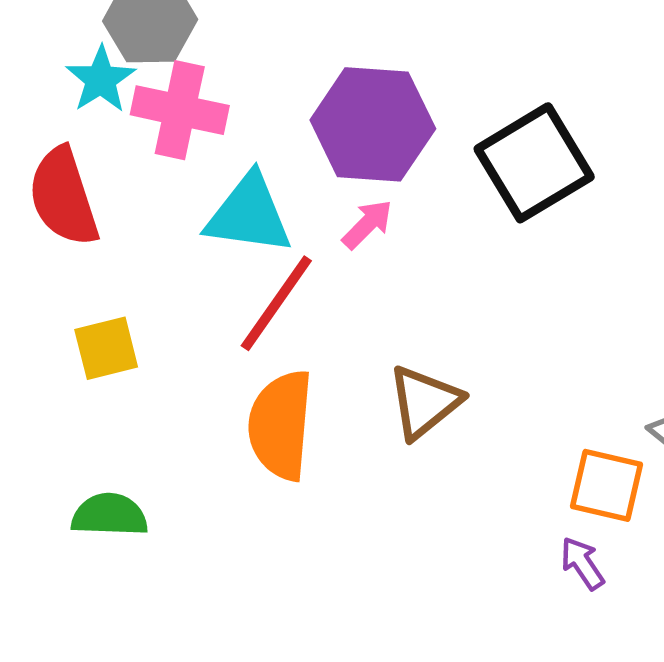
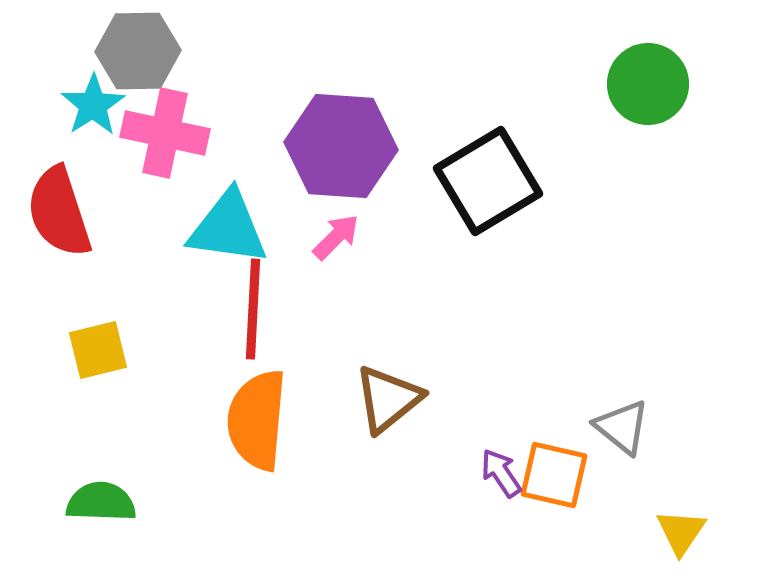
red line: (276, 303) -> (253, 309), turned -32
purple arrow: (582, 563) -> (501, 473), moved

